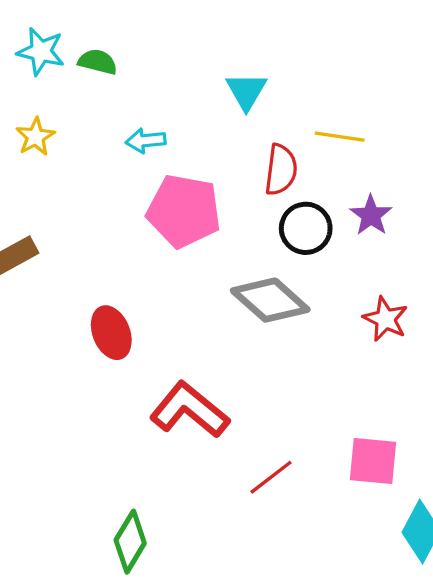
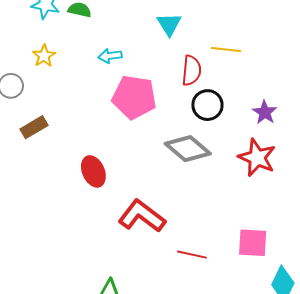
purple star: (371, 215) -> (265, 112), moved
red star: (385, 319) -> (257, 158), size x1.4
red line: (271, 477) -> (192, 255), turned 52

